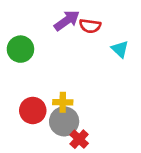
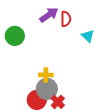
red semicircle: (90, 26) -> (66, 19), turned -98
red circle: (33, 110) -> (37, 100), moved

